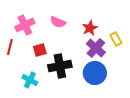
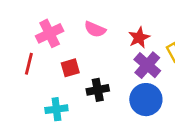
black cross: (60, 66) -> (98, 90), size x0.7
cyan cross: (30, 80) -> (56, 109), turned -35

